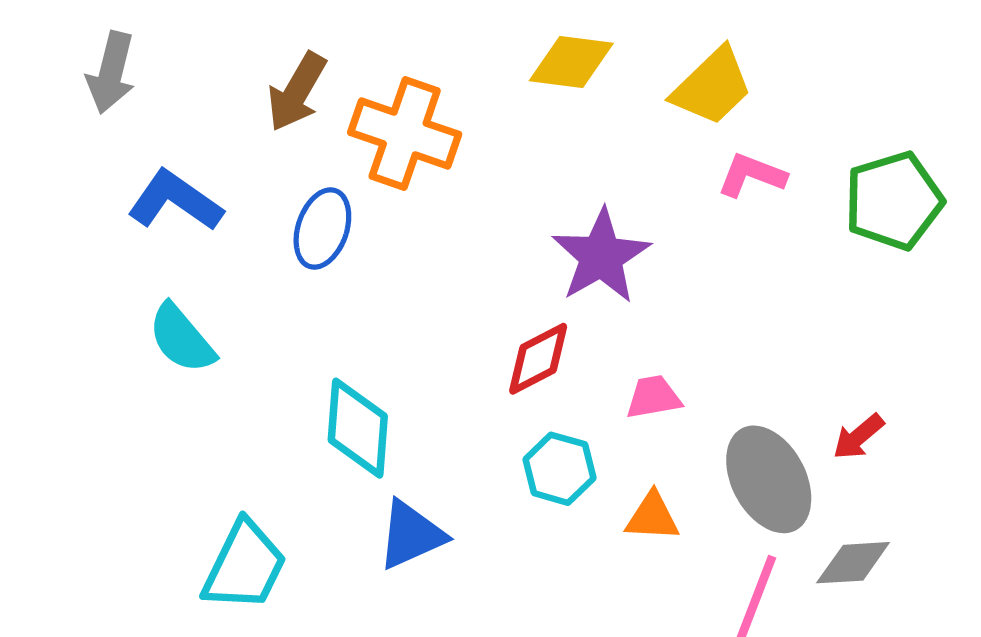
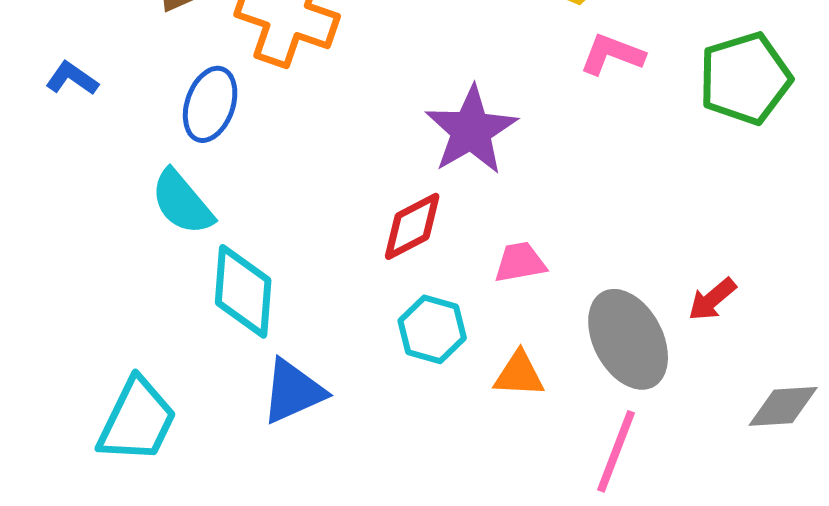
blue L-shape: (175, 201) -> (72, 78), size x0.6
cyan semicircle: (182, 338) -> (182, 202), moved
gray diamond: (853, 563) -> (783, 406), moved

